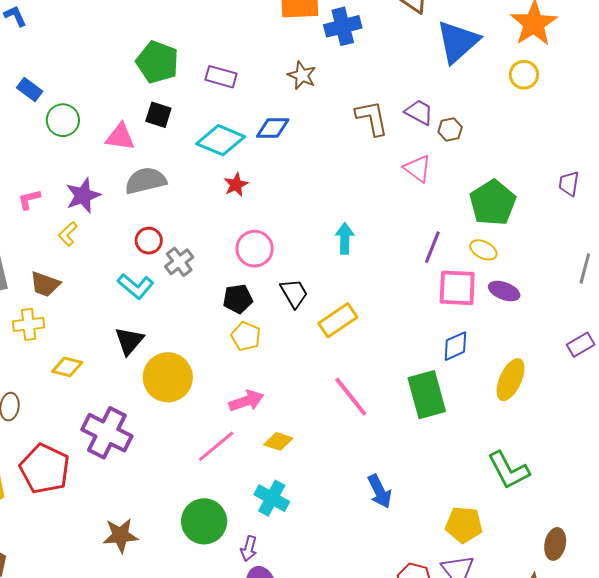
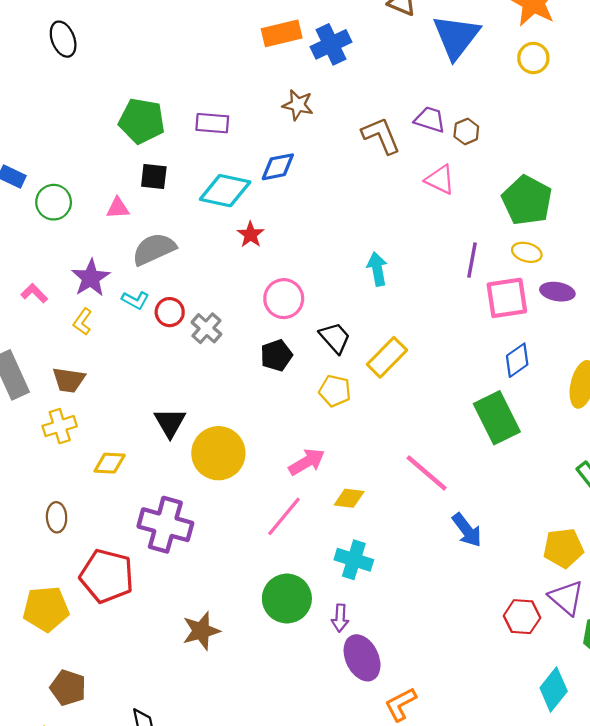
pink triangle: (120, 137) -> (118, 208), size x0.7
pink L-shape: (29, 199) -> (34, 293), turned 70
cyan L-shape: (136, 286) -> (135, 300), moved, size x0.7
yellow pentagon: (246, 336) -> (335, 391), moved
pink line: (351, 397) -> (427, 473), moved

